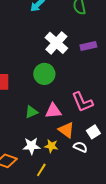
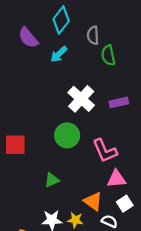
pink L-shape: (82, 102) -> (105, 151), moved
pink triangle: (53, 111) -> (117, 179), moved

